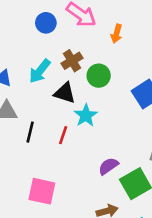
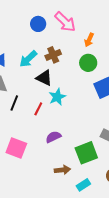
green circle: (99, 76) -> (88, 63), moved
purple semicircle: (108, 166) -> (53, 137), moved

